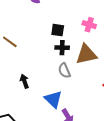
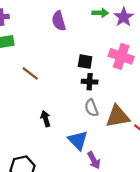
pink cross: (89, 25) -> (121, 56), size x1.5
brown triangle: (86, 54) -> (118, 116), moved

